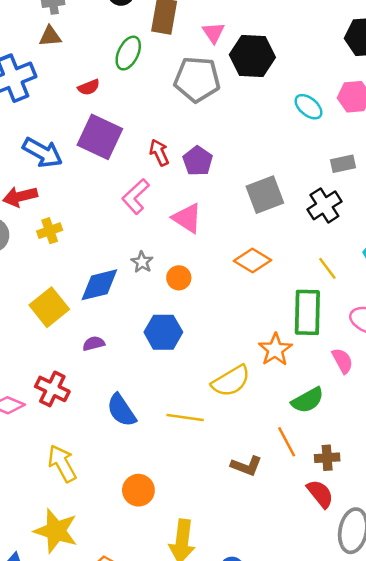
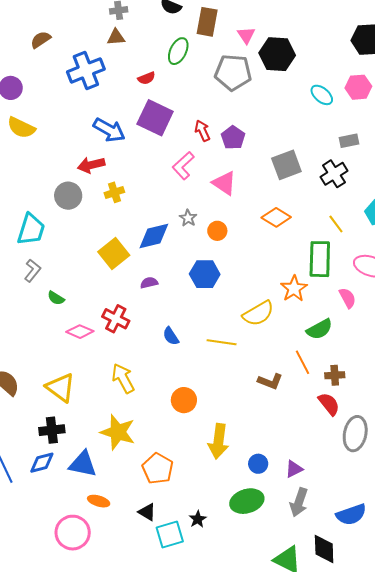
blue semicircle: (121, 410) -> (171, 336), size x0.7

